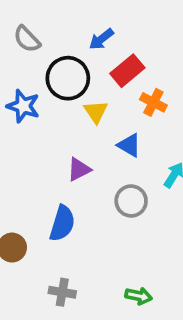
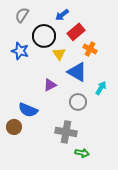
gray semicircle: (27, 39) -> (22, 15), turned 77
blue triangle: (129, 145) -> (77, 72), size x1.5
blue semicircle: (62, 223) -> (28, 110), moved, turned 96
gray cross: (62, 292) -> (66, 132), moved, size x1.5

